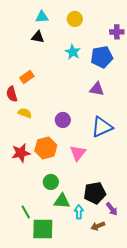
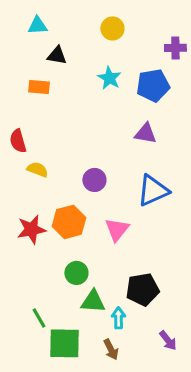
cyan triangle: (42, 17) -> (37, 25), moved
orange rectangle: (27, 77) -> (39, 87), moved, turned 40
purple arrow: (112, 209) -> (168, 340), moved
brown arrow: (98, 226) -> (111, 349), moved, turned -96

